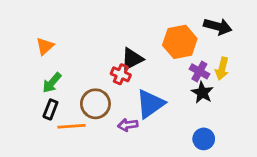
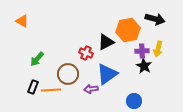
orange triangle: (45, 46) -> (22, 21), moved, turned -48
black triangle: (132, 59) -> (106, 42), moved
purple cross: (199, 71) -> (142, 51), turned -32
black rectangle: (50, 109) -> (33, 87), moved
blue circle: (204, 139) -> (134, 101), moved

